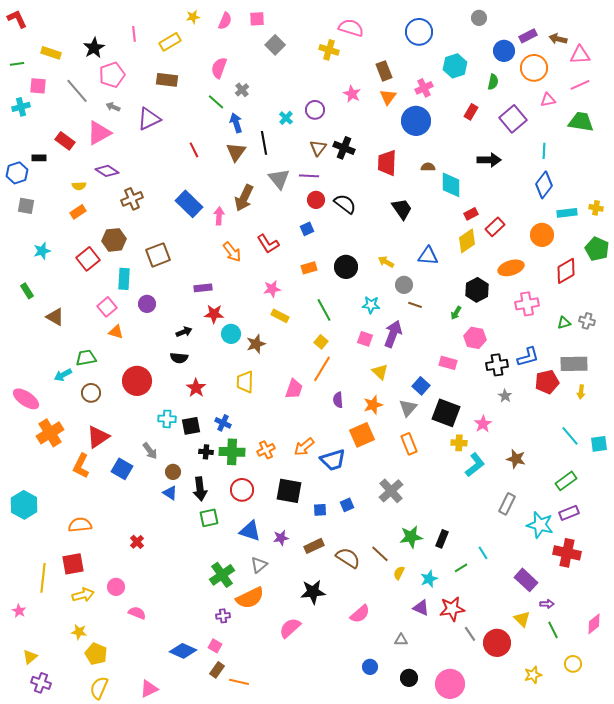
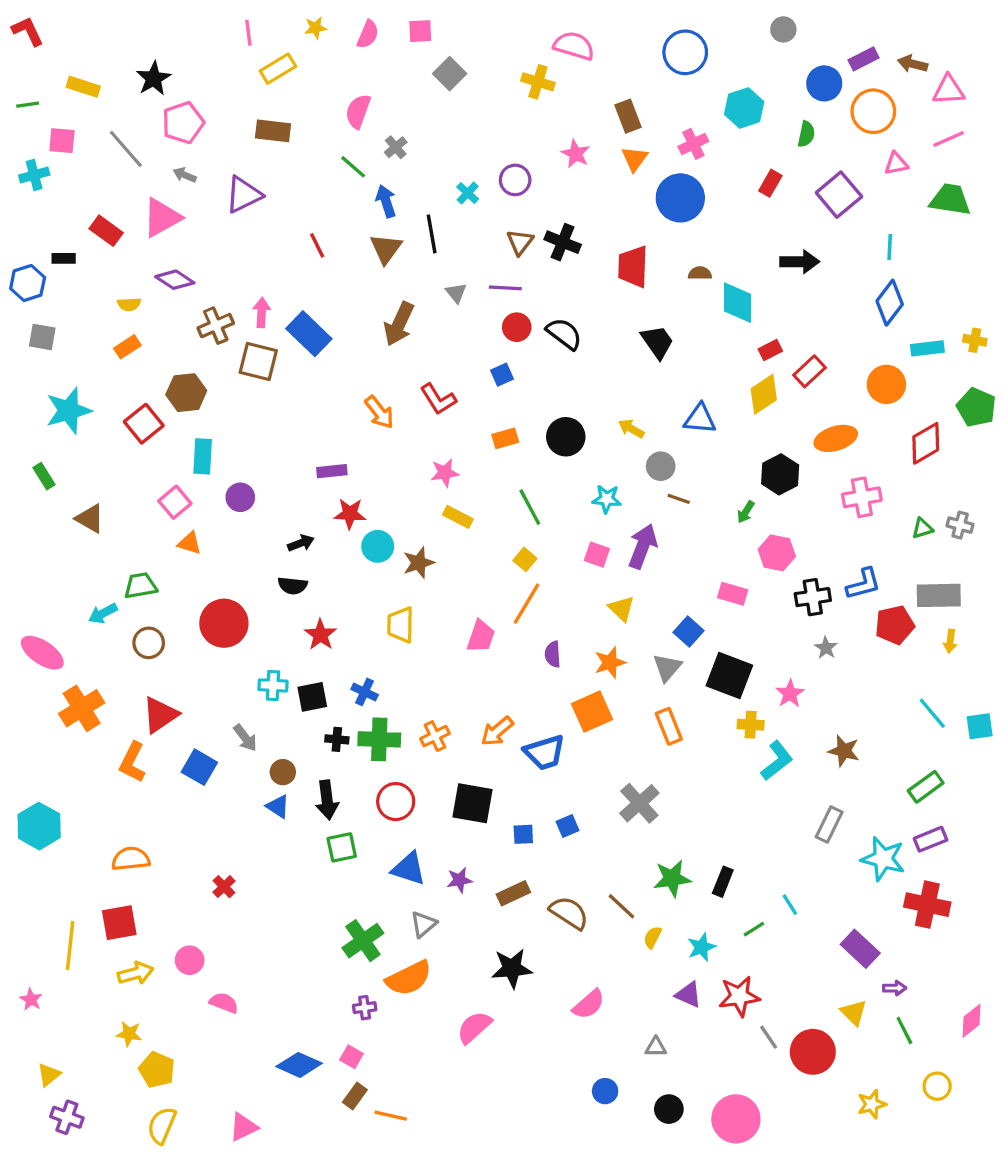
pink line: (134, 34) -> (248, 33), moved
gray triangle: (279, 179) -> (456, 293), size x0.6
pink arrow: (219, 216) -> (262, 312), moved
cyan star: (42, 251) -> (69, 411), size x1.6
brown square: (158, 255) -> (258, 362), moved, turned 35

